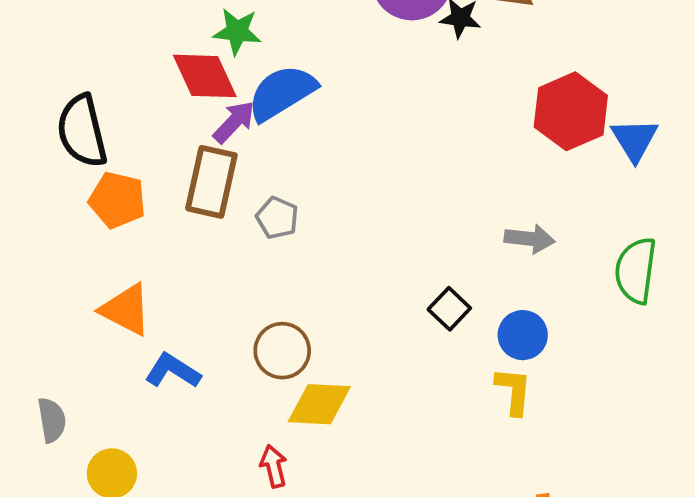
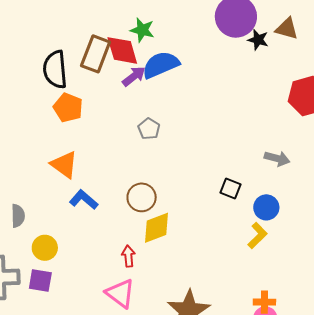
brown rectangle: (211, 182) -> (96, 54), moved
black square: (449, 309) -> (231, 188), turned -30
yellow L-shape: (514, 391) -> (257, 236), turned 32
yellow diamond: (319, 404) -> (157, 228), turned -32

